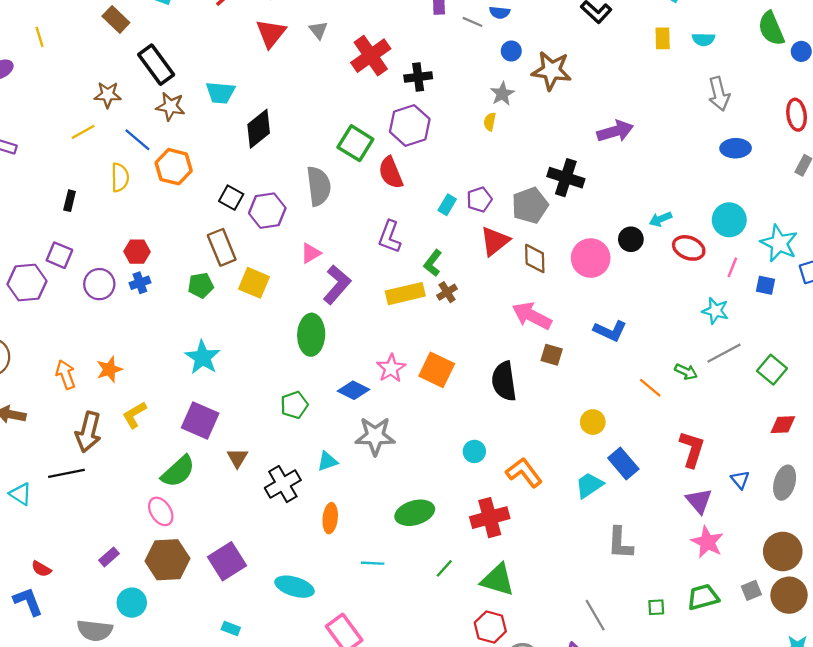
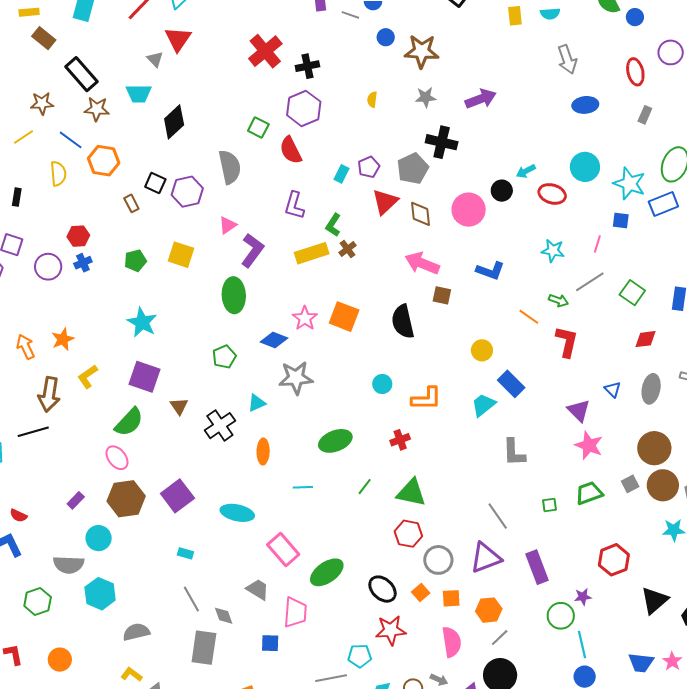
gray triangle: (318, 30) -> (155, 59), moved
gray star: (502, 94) -> (426, 97), moved, turned 30
green square: (355, 143) -> (258, 127), size x0.7
brown rectangle: (222, 247) -> (131, 203), moved, size x0.6
pink line: (732, 267) -> (597, 244), moved
cyan star: (715, 311) -> (553, 251), moved
red L-shape: (692, 449) -> (567, 342), moved
orange L-shape: (524, 473) -> (426, 399), turned 132
red cross: (490, 518) -> (400, 440), size x0.6

